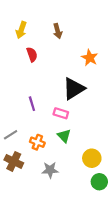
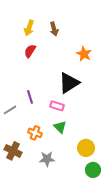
yellow arrow: (21, 30) -> (29, 28), moved
red semicircle: (32, 55) -> (30, 51), turned -128
gray line: (11, 135) -> (10, 110), moved

